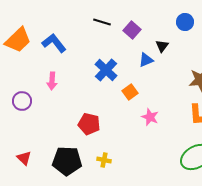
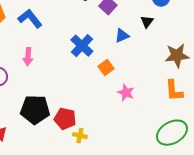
black triangle: (162, 46) -> (147, 22), moved
red pentagon: (89, 124) -> (65, 119), moved
black pentagon: (67, 161) -> (35, 110), moved

